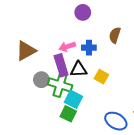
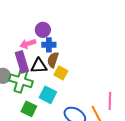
purple circle: (83, 12) -> (43, 30), moved
brown semicircle: (115, 35) -> (53, 60), moved
cyan square: (73, 99) -> (48, 95), moved

